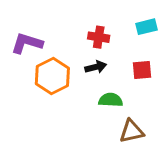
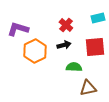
red cross: (99, 37) -> (66, 25), turned 32
red square: (142, 70) -> (95, 47), size x1.5

